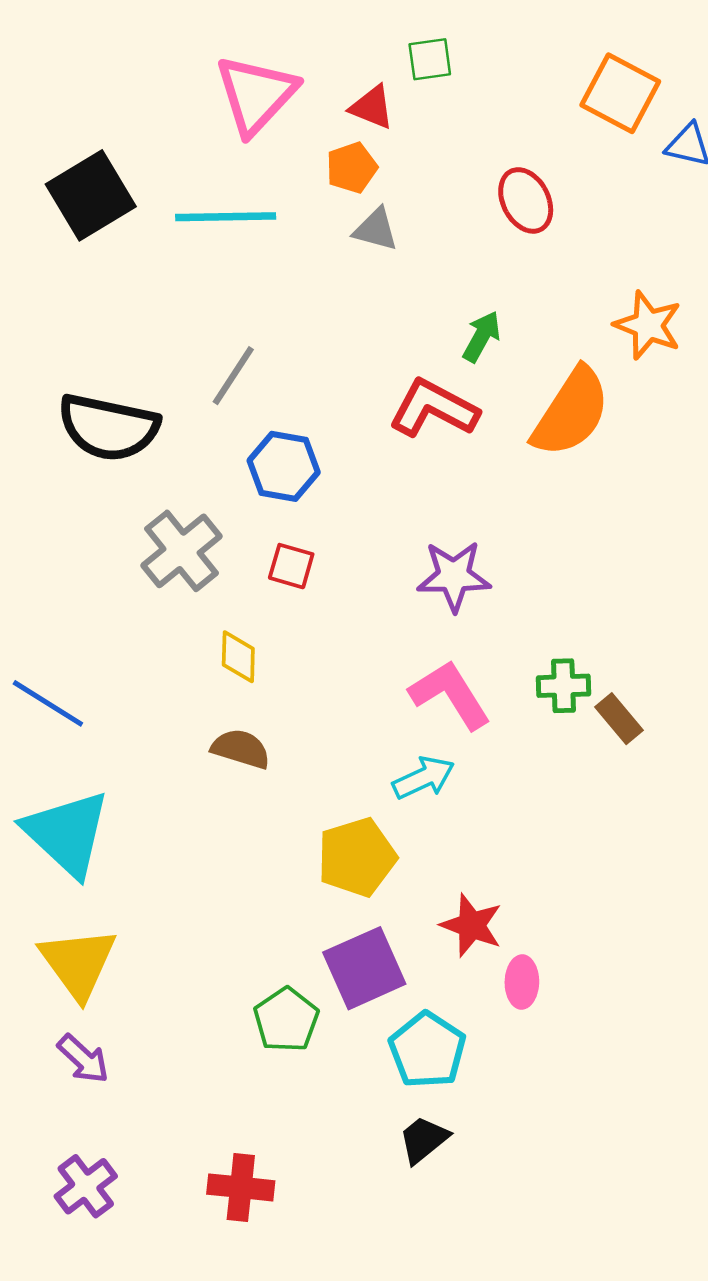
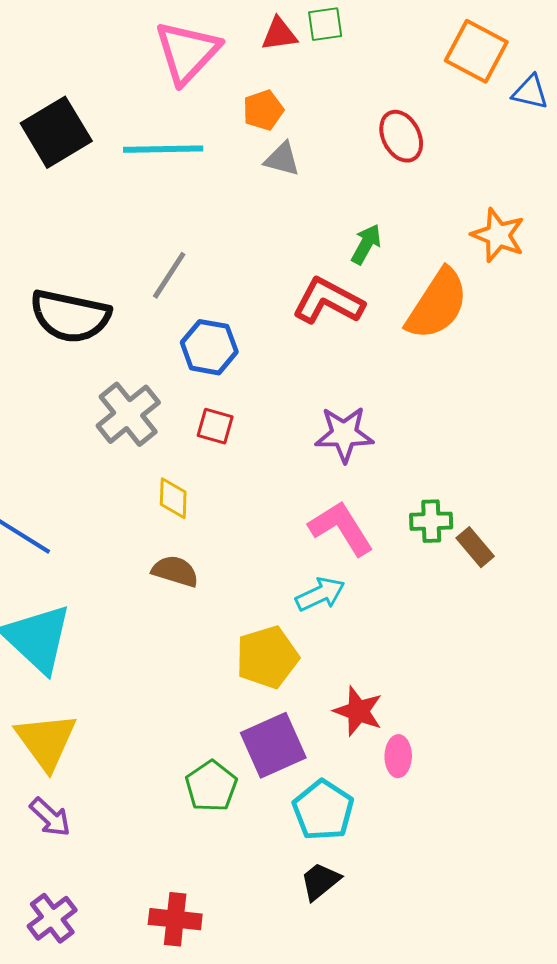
red triangle: (372, 107) -> (279, 34), moved, turned -30

